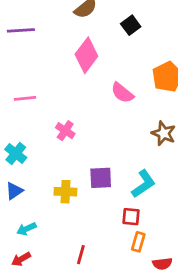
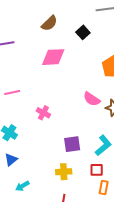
pink diamond: (86, 55) -> (53, 57), turned 55
pink semicircle: (122, 93) -> (92, 99), moved
yellow cross: (65, 192) -> (64, 172), moved

